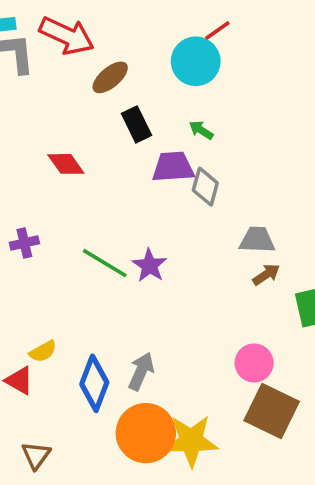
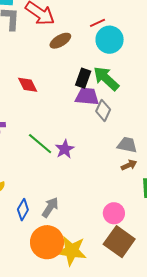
red line: (217, 31) -> (98, 23), moved
black rectangle: (136, 124) -> (83, 78), moved, turned 36
green arrow: (201, 130) -> (106, 79), size x2.0
blue diamond: (94, 383) -> (23, 210), size x0.7

